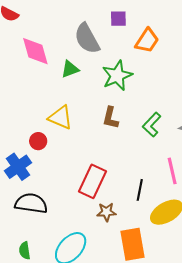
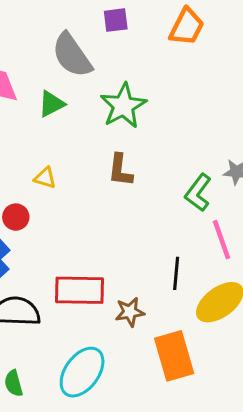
orange trapezoid: (147, 41) -> (187, 27), moved
yellow triangle: (60, 117) -> (45, 178), size x0.6
green L-shape: (152, 125) -> (198, 193), moved
red rectangle: (92, 181) -> (80, 290), moved, turned 72

